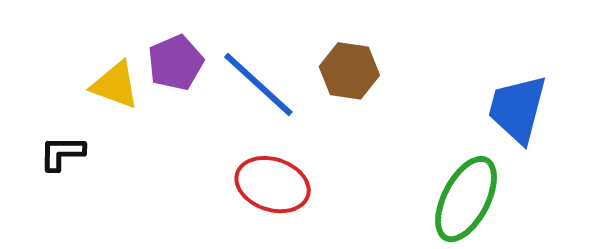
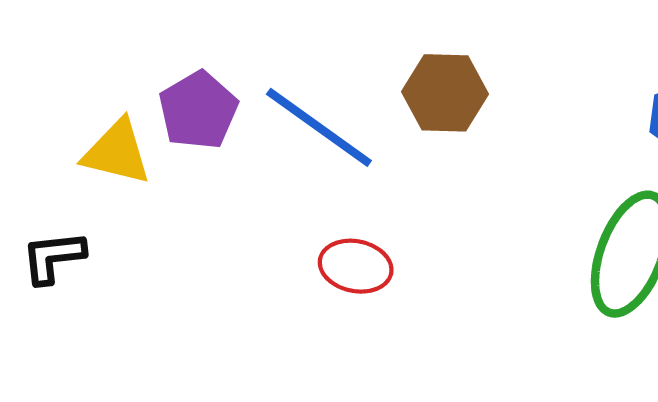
red ellipse: (273, 185) -> (356, 266), size x0.7

